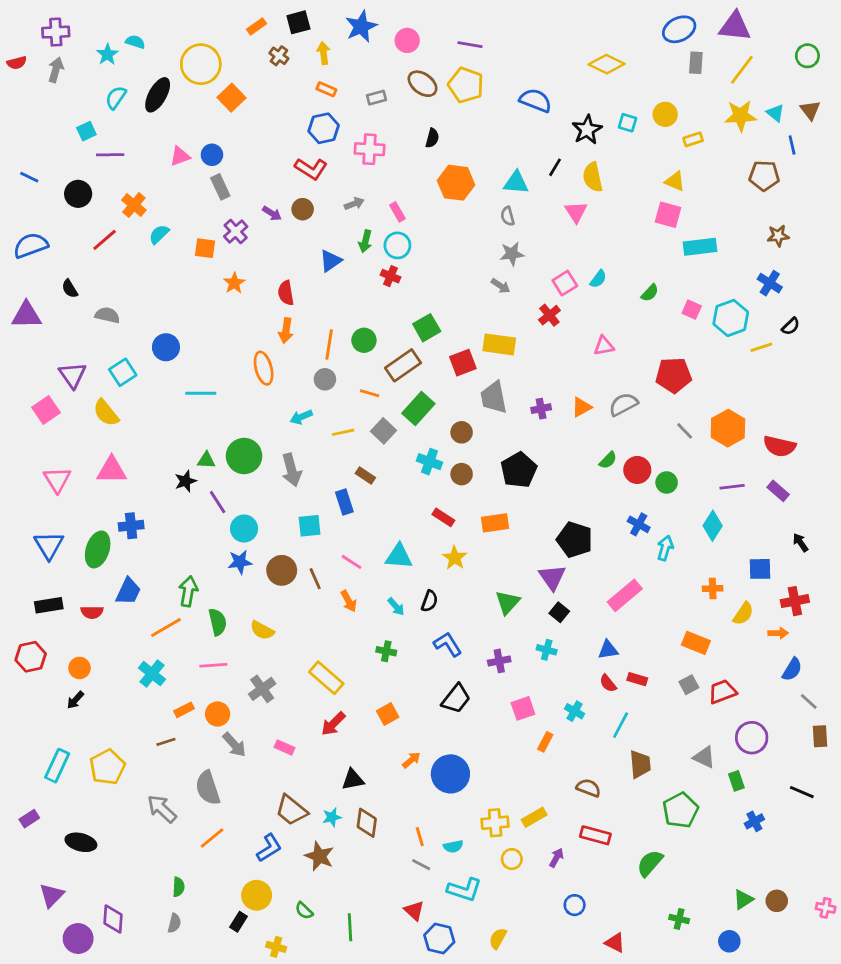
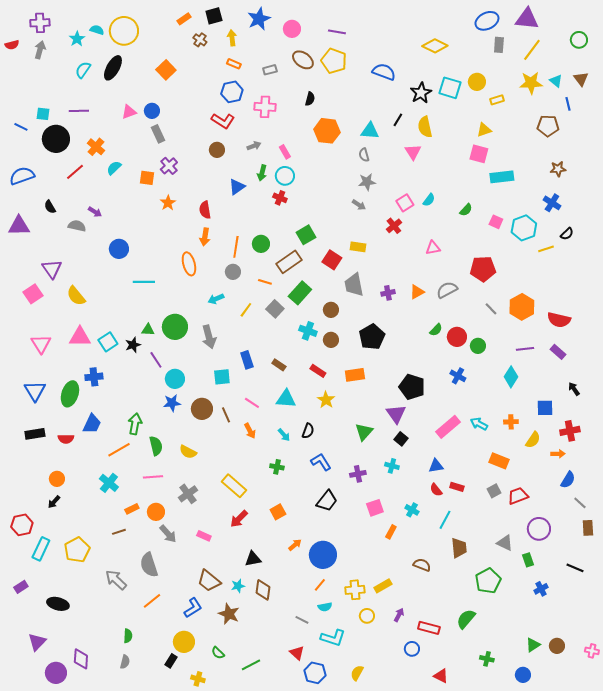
yellow circle: (201, 64) -> (124, 31), moved
cyan square: (628, 123) -> (450, 88), size x1.6
cyan square: (86, 131) -> (43, 114), moved, turned 32
yellow triangle: (675, 181) -> (484, 130), turned -42
black circle: (78, 194) -> (56, 139), size x1.4
purple arrow: (272, 213) -> (95, 212), moved
yellow rectangle: (499, 344) -> (358, 247), size x0.7
red square: (463, 363) -> (332, 260), turned -36
cyan square: (123, 372) -> (108, 342), moved
yellow line: (343, 432) -> (246, 310), turned -42
brown rectangle: (365, 476) -> (279, 365), moved
cyan arrow: (665, 548) -> (479, 424), moved, turned -78
red hexagon: (31, 657) -> (22, 525), moved
red rectangle: (595, 835) -> (429, 628), moved
orange line: (420, 837) -> (320, 585), moved, turned 56
green line: (350, 927) -> (251, 665), turned 66

